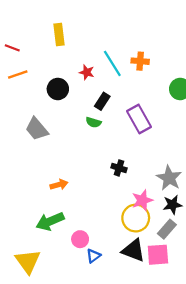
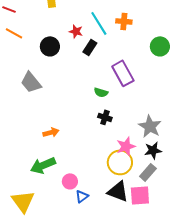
orange line: (18, 75) -> (14, 33), turned 48
black rectangle: (102, 101) -> (90, 47), moved
green semicircle: (93, 122) -> (101, 92), moved

